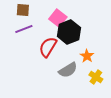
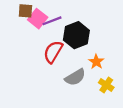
pink square: (58, 18) -> (38, 19), moved
purple line: (24, 29) -> (52, 21), moved

